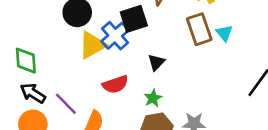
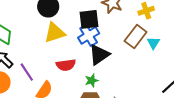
brown rectangle: (199, 29) -> (136, 36), turned 45
blue cross: (115, 36) -> (89, 35), moved
black triangle: (156, 62) -> (99, 55), size x1.6

